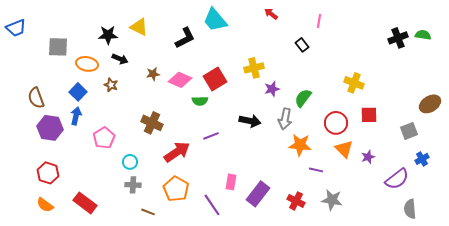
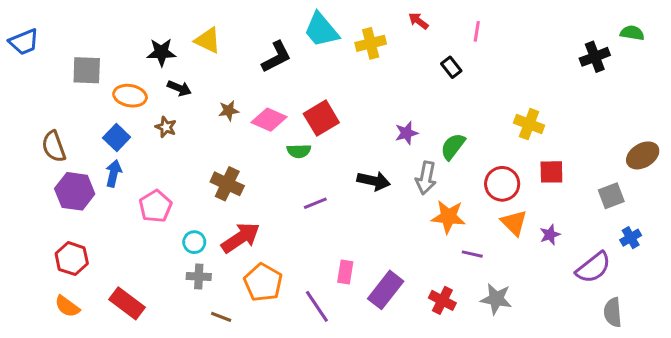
red arrow: (271, 14) -> (418, 21), moved
green semicircle: (423, 35) -> (632, 33), moved
yellow cross: (254, 68) -> (371, 43), moved
red arrow: (177, 152) -> (241, 238), moved

